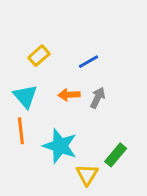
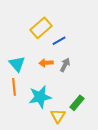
yellow rectangle: (39, 56) -> (41, 28), moved, size x1.5
cyan star: (60, 146) -> (40, 97), turned -30

